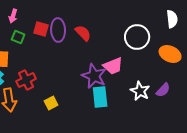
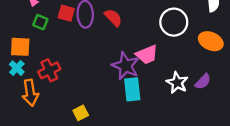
yellow square: (51, 103) -> (81, 113), moved

